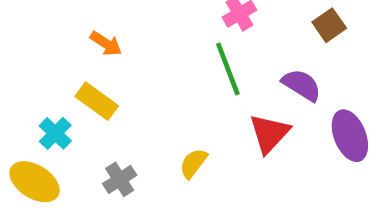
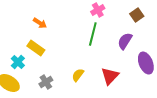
green line: (228, 69) -> (93, 34), turned 35
purple semicircle: (302, 85) -> (125, 41), turned -90
red triangle: (269, 133) -> (110, 76), moved

